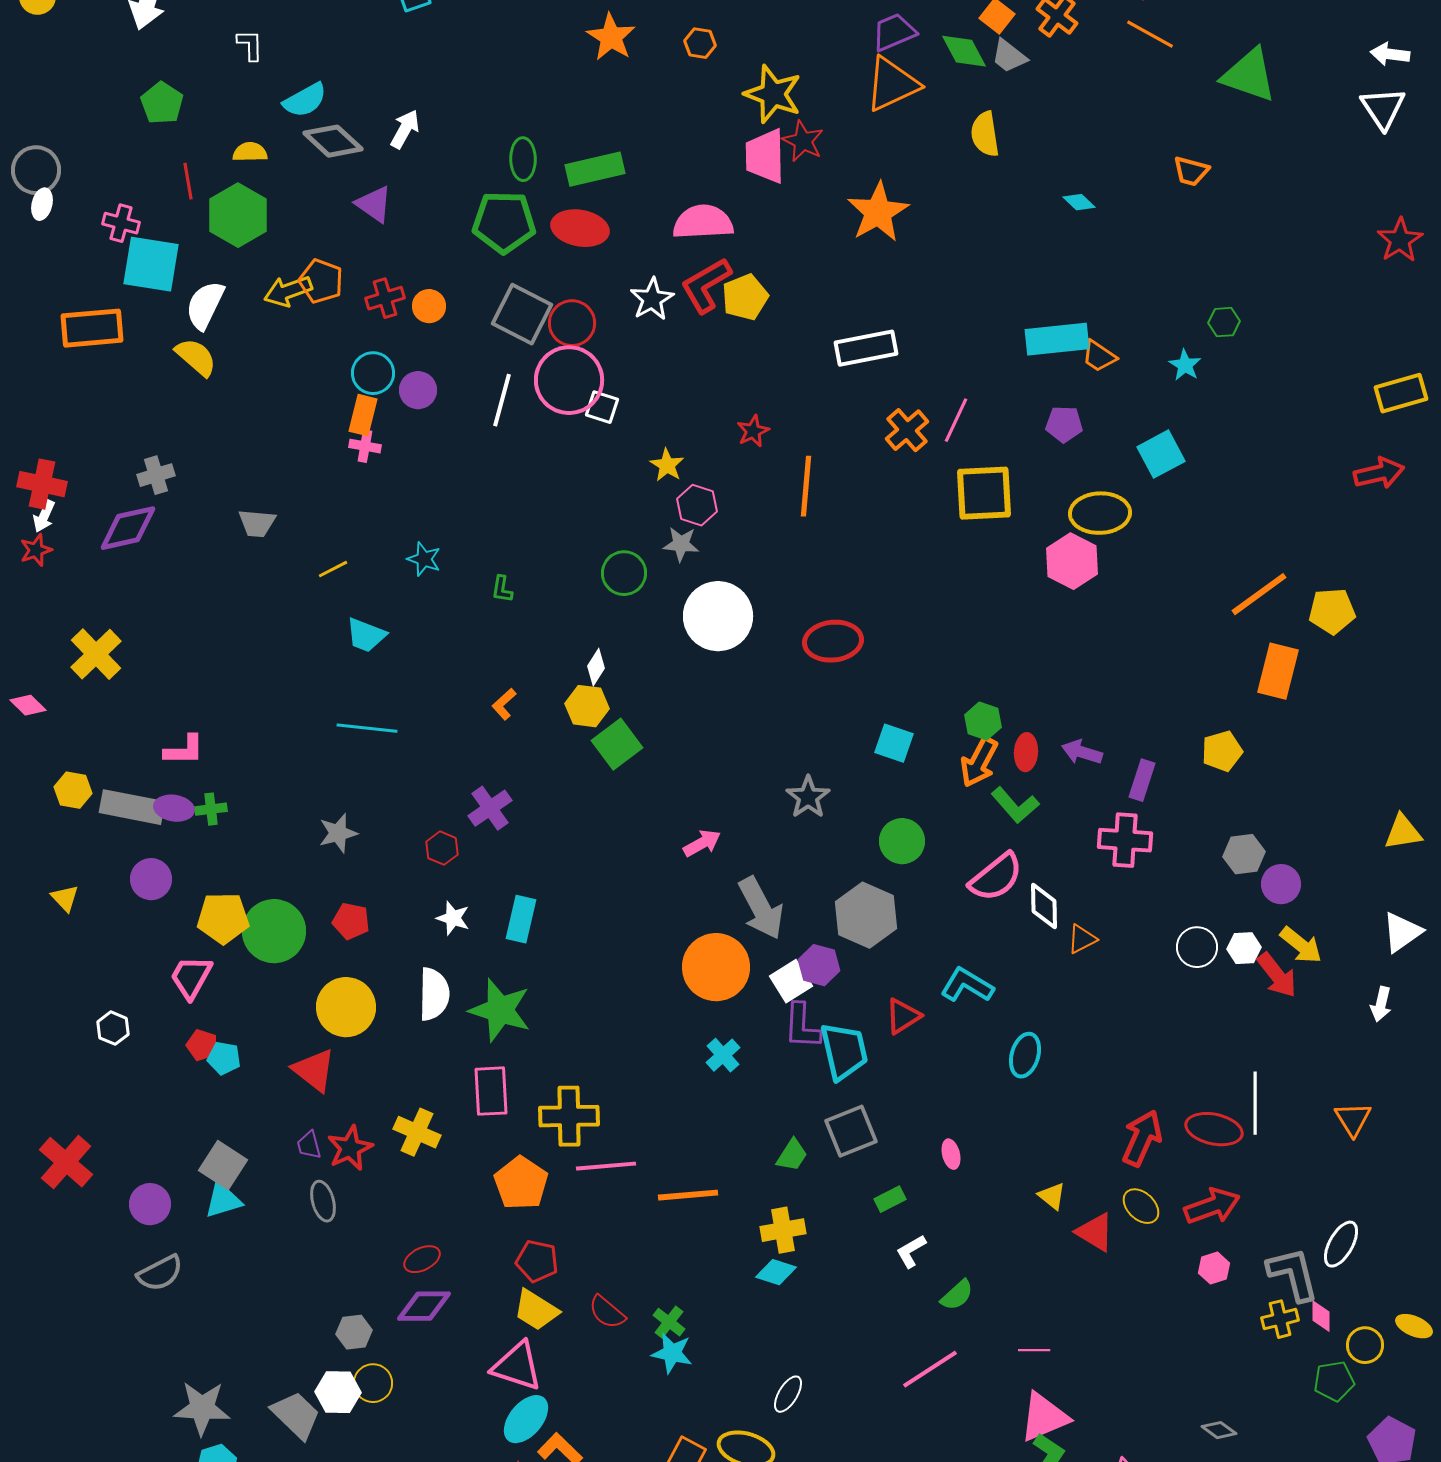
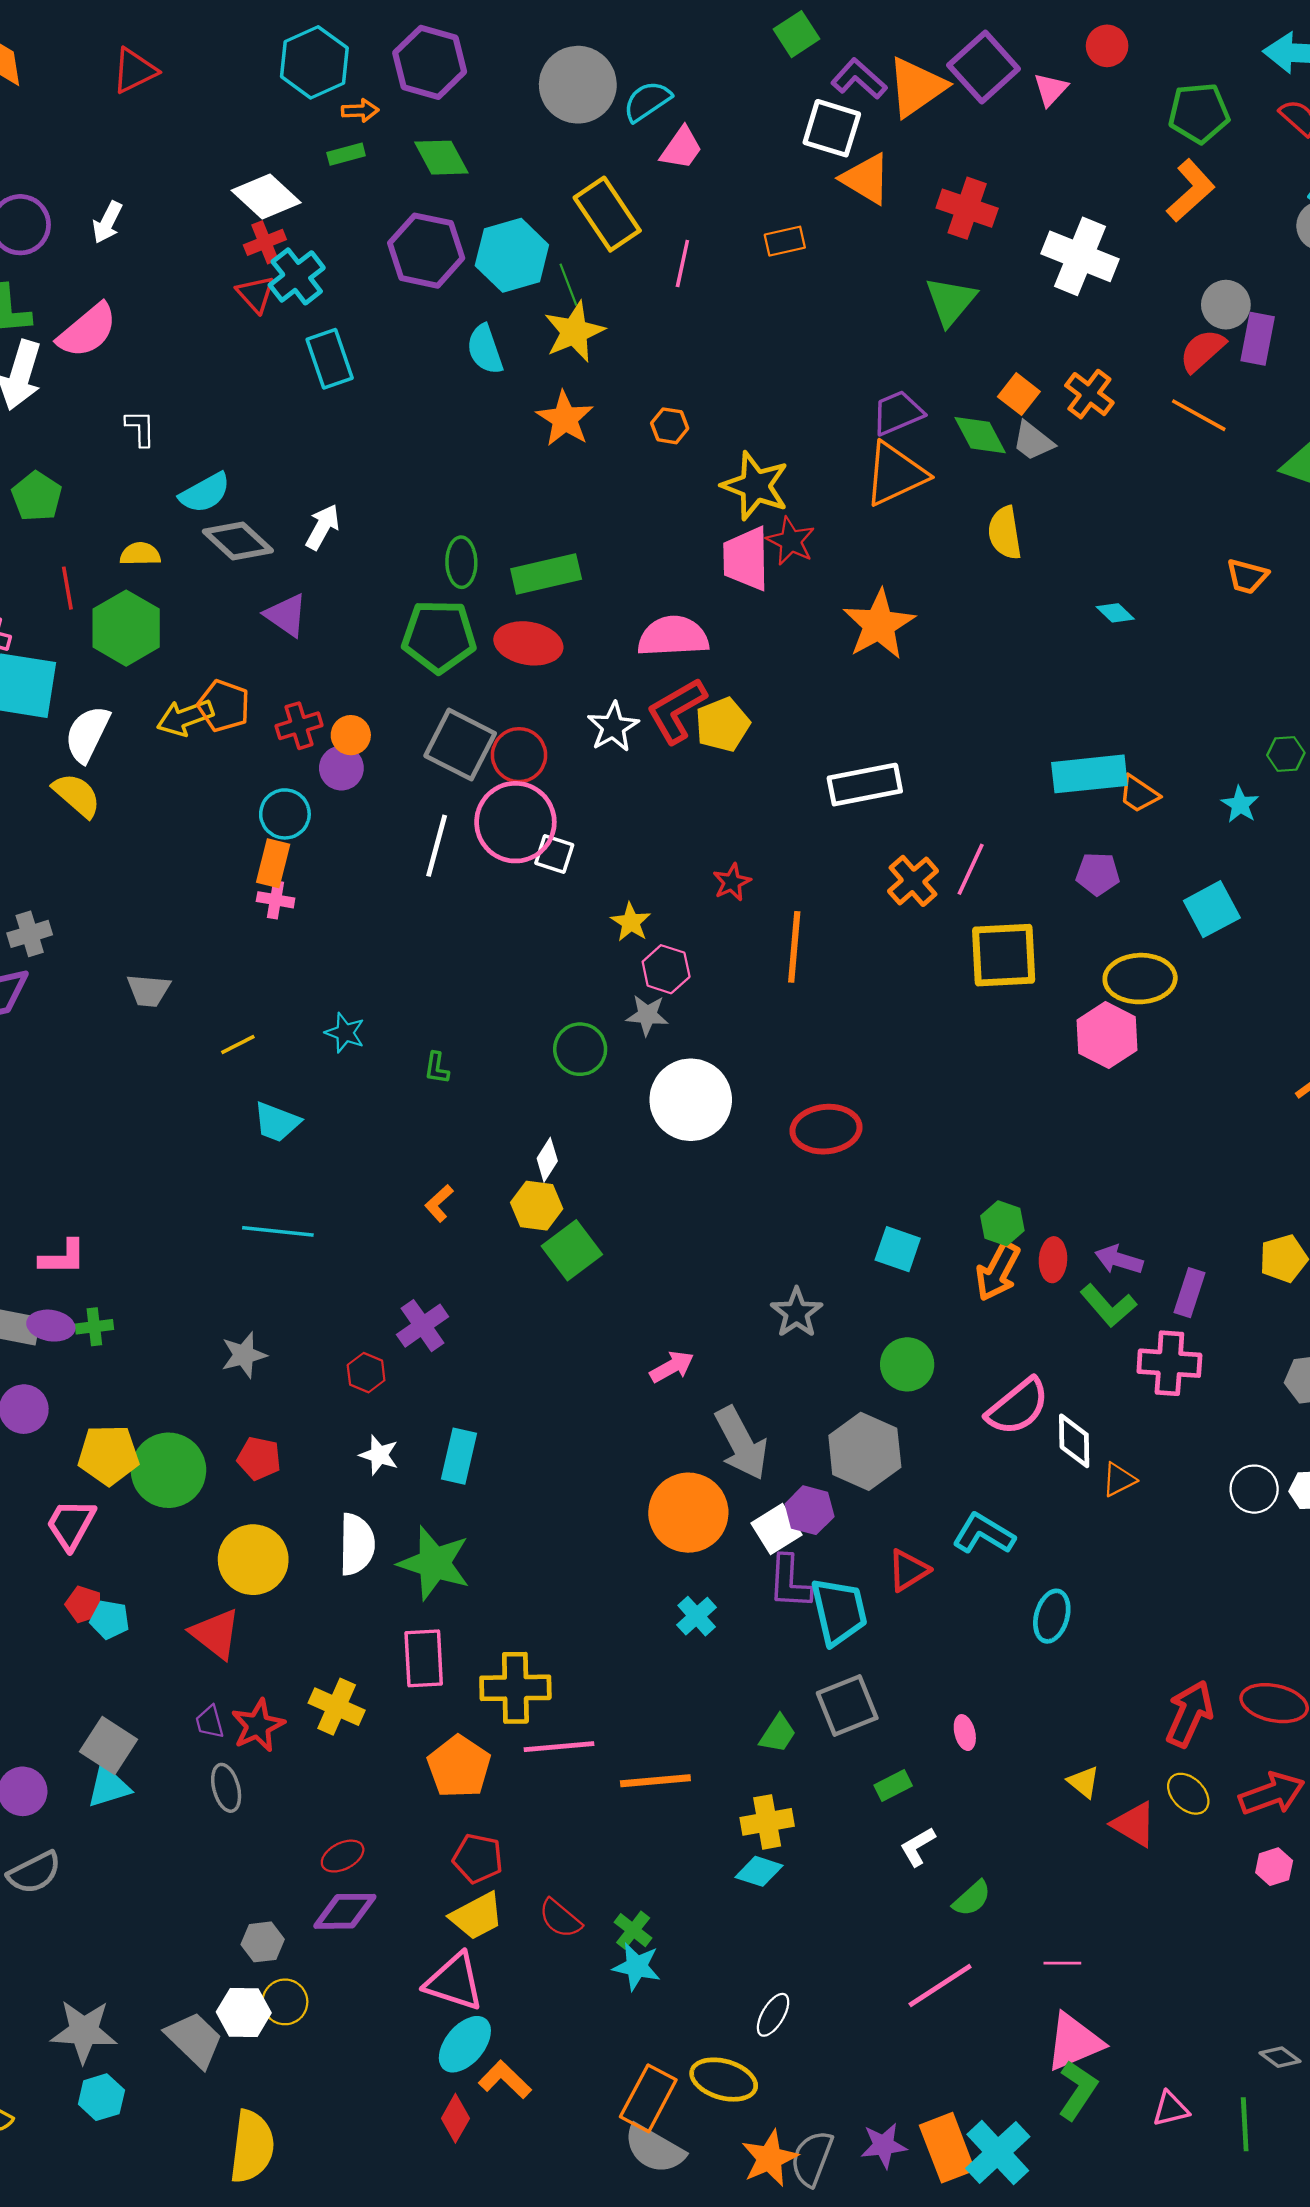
purple circle: (418, 390) -> (341, 768), moved
green L-shape: (1015, 805) -> (1108, 1306), moved
yellow trapezoid: (536, 1310) -> (477, 1916), turned -60

